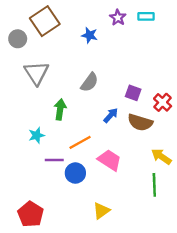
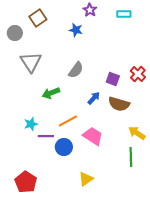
purple star: (118, 18) -> (90, 10), moved
brown square: (45, 21) -> (38, 18), size x0.7
red cross: (163, 102) -> (138, 74), moved
green arrow: (60, 109) -> (51, 93), turned -120
cyan star: (37, 135) -> (31, 124), moved

